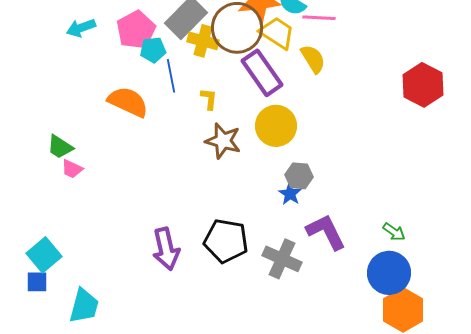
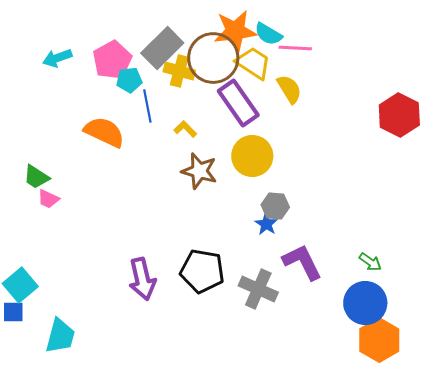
yellow L-shape: (209, 99) -> (185, 129), turned -50

